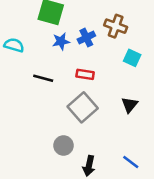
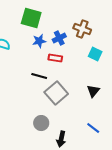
red rectangle: (85, 74) -> (55, 58), moved
black line: (43, 78) -> (39, 76), moved
blue line: (131, 162) -> (93, 128), moved

